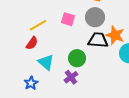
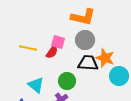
yellow line: (38, 25) -> (28, 48), turned 42
red semicircle: (32, 43) -> (52, 52), moved

